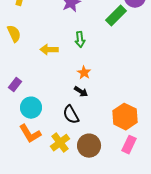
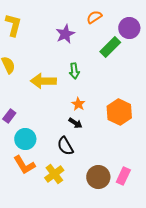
yellow arrow: (49, 50) -> (43, 81), size x1.4
orange hexagon: (125, 117) -> (119, 112), moved
brown circle: (89, 146) -> (98, 177), moved

